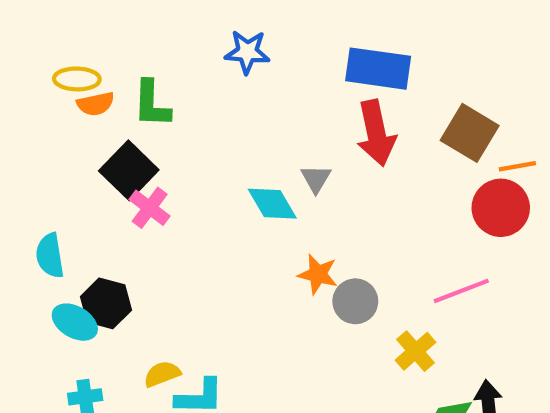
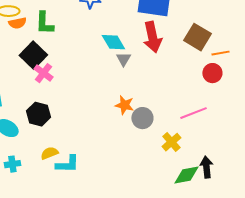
cyan diamond: (272, 204) -> (113, 42), moved
red circle: (501, 208) -> (212, 73), size x0.7
black hexagon: (106, 303) -> (38, 114), moved

